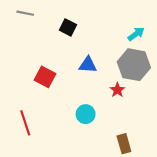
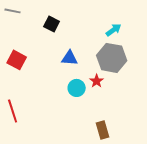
red square: (45, 77) -> (17, 60), moved
cyan circle: (86, 114) -> (77, 88), moved

